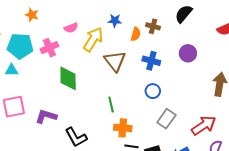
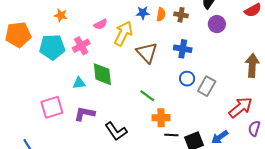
orange semicircle: (136, 34) -> (161, 14), moved
purple circle: (188, 53) -> (217, 24), moved
cyan triangle: (12, 70) -> (79, 83), moved
green line: (111, 104) -> (147, 96), turned -35
gray rectangle: (166, 119) -> (207, 86), moved

